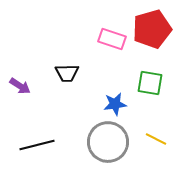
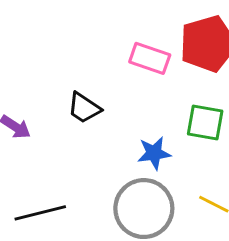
black trapezoid: (67, 73) -> (84, 108), turned 35

